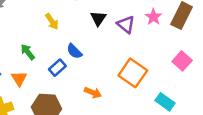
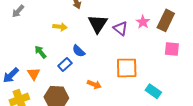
black triangle: (98, 18) -> (98, 24), size x1.5
yellow arrow: (52, 21) -> (60, 27), turned -48
pink square: (182, 61) -> (172, 49), moved, turned -35
orange square: (133, 73) -> (127, 68), turned -35

